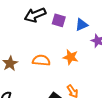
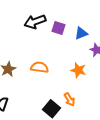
orange star: (71, 57) -> (78, 70), moved

